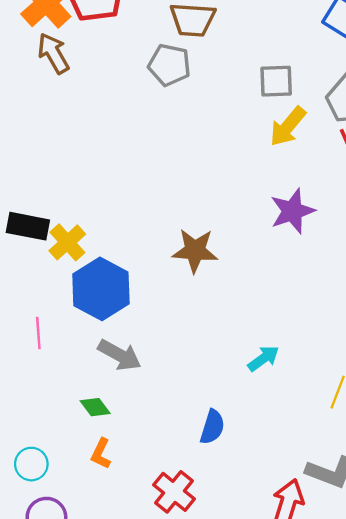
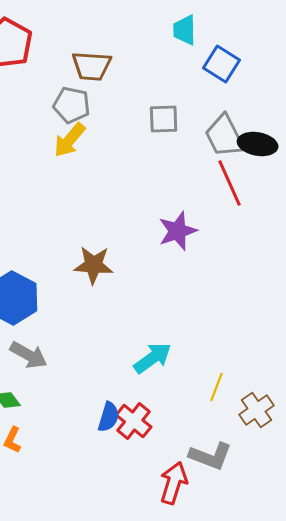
yellow arrow: (288, 126) -> (70, 140), moved
cyan arrow: (263, 358) -> (153, 358), size x1.4
red cross: (174, 492) -> (134, 421), moved

